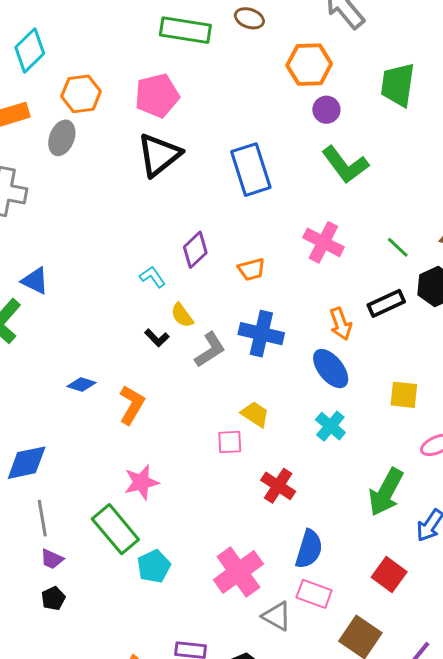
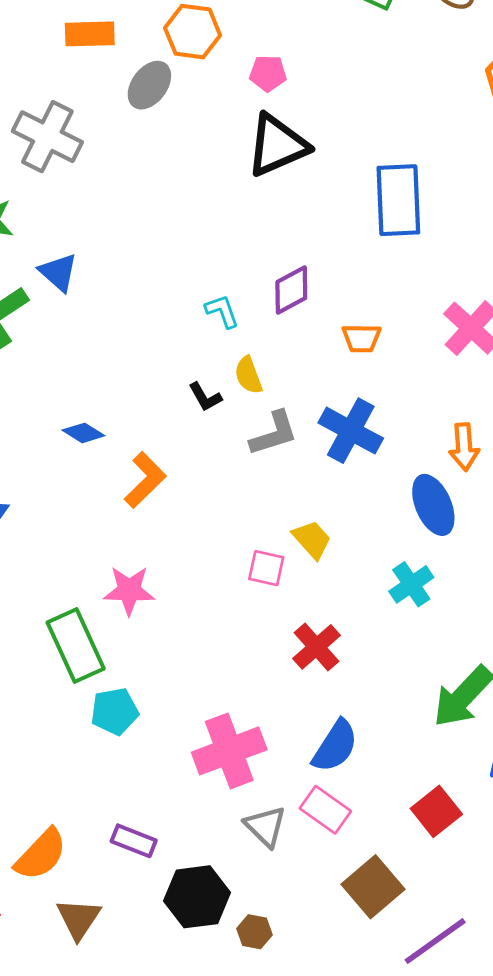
pink pentagon: (157, 96) -> (268, 73), moved, size x0.6

